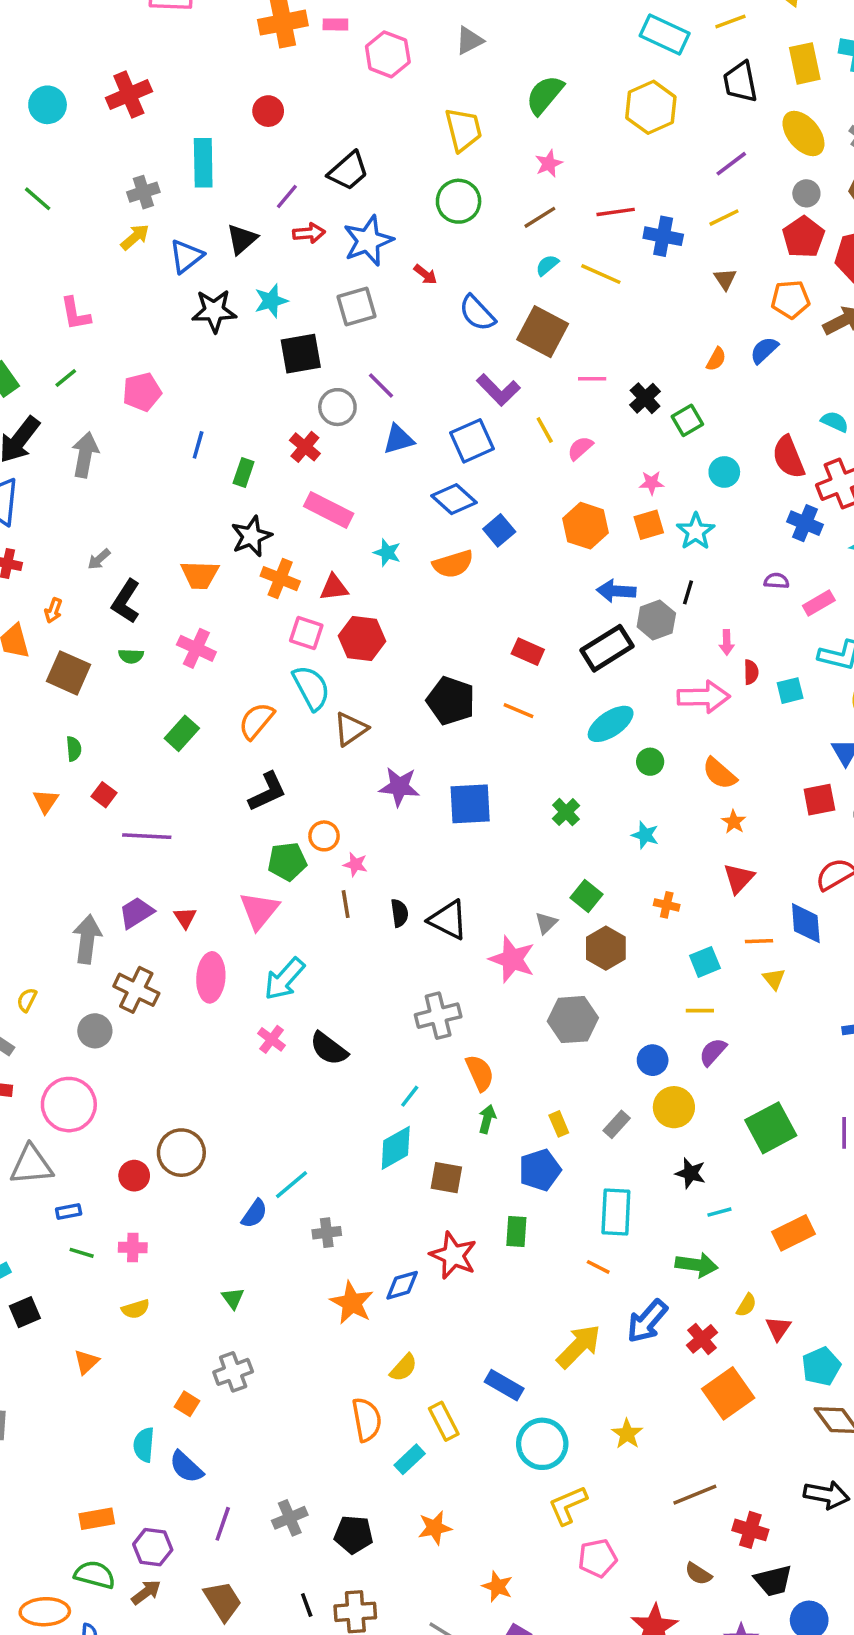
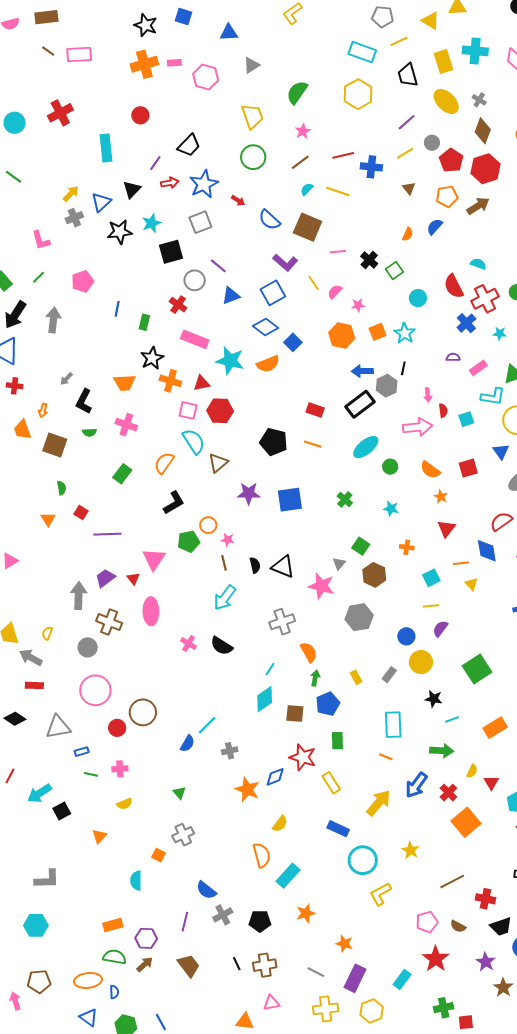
gray cross: (143, 192) -> (74, 218), moved
gray circle: (806, 193) -> (432, 143), moved
pink star: (652, 483) -> (358, 305), moved
blue cross: (805, 523) -> (466, 323), turned 30
cyan star: (387, 553) -> (230, 361), size x1.8
red square: (819, 800) -> (468, 468), moved
pink triangle: (259, 910) -> (154, 559), moved
cyan arrow: (284, 979) -> (225, 598), moved
pink circle: (69, 1105) -> (95, 690), moved
blue pentagon: (540, 1170) -> (328, 704), moved
yellow rectangle: (444, 1421) -> (331, 783), moved
cyan rectangle: (410, 1459) -> (288, 876), size x1.4
blue semicircle: (186, 1467) -> (206, 890), moved
pink pentagon: (598, 1558) -> (427, 922), moved

